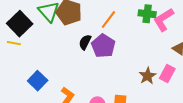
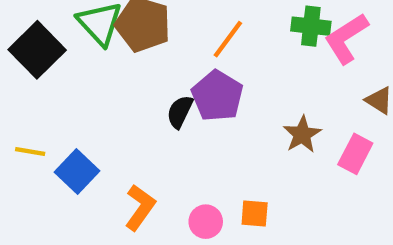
black semicircle: (85, 42) -> (180, 112), moved
yellow line: (14, 43) -> (30, 151), moved
brown star: (147, 76) -> (302, 134), moved

